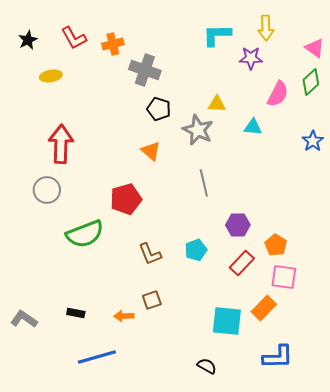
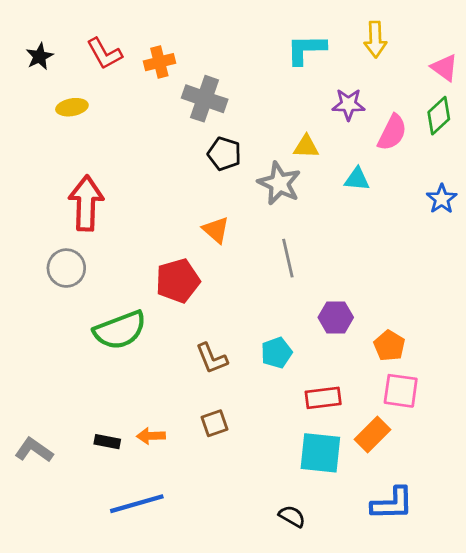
purple star: (251, 58) -> (348, 104), moved
orange triangle: (151, 151) -> (216, 230), moved
red rectangle: (242, 263) -> (323, 398), moved, turned 40
orange arrow: (124, 316) -> (151, 436), moved

